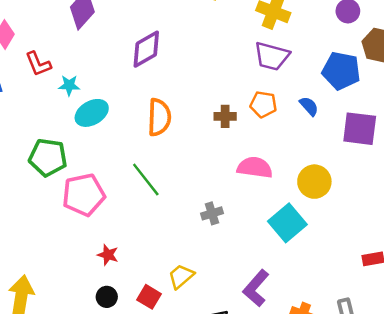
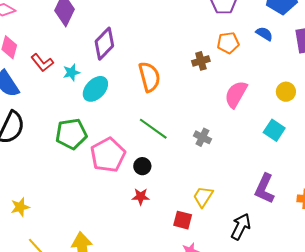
purple diamond: (146, 49) -> (104, 44), moved
pink semicircle: (255, 167) -> (236, 94), turned -52
yellow circle: (314, 182) -> (286, 92), size x0.7
gray cross: (212, 213) -> (202, 137), moved, turned -30
cyan square: (287, 223) -> (274, 130), size x0.7
black circle: (107, 297) -> (142, 166), moved

